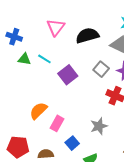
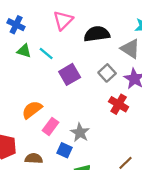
gray star: (99, 126) -> (80, 133), moved, turned -30
blue square: (72, 143) -> (65, 150), turned -32

